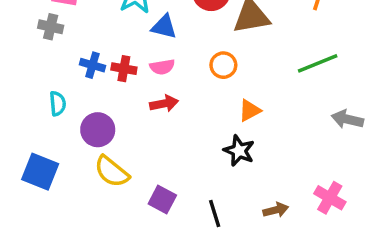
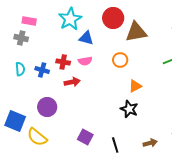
blue cross: (92, 65) -> (42, 70), moved
cyan semicircle: (58, 104) -> (20, 69), moved
red arrow: (164, 104) -> (72, 82), moved
purple circle: (98, 130) -> (47, 107), moved
yellow semicircle: (112, 172) -> (37, 137), moved

